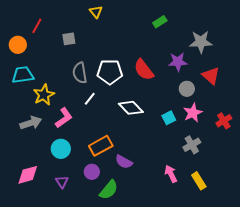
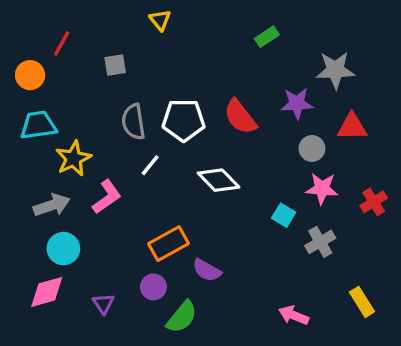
red triangle: (211, 76) -> (352, 127), turned -42
pink star: (193, 113) -> (322, 189), turned 30
cyan square: (169, 118) -> (284, 215), moved, turned -32
cyan circle: (61, 149) -> (63, 249), moved
pink arrow: (171, 174) -> (294, 315), moved, turned -42
yellow rectangle: (199, 181) -> (362, 302), moved

